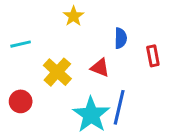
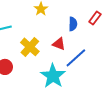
red rectangle: (153, 56) -> (95, 18), moved, turned 48
blue line: (119, 107) -> (76, 58), moved, turned 35

